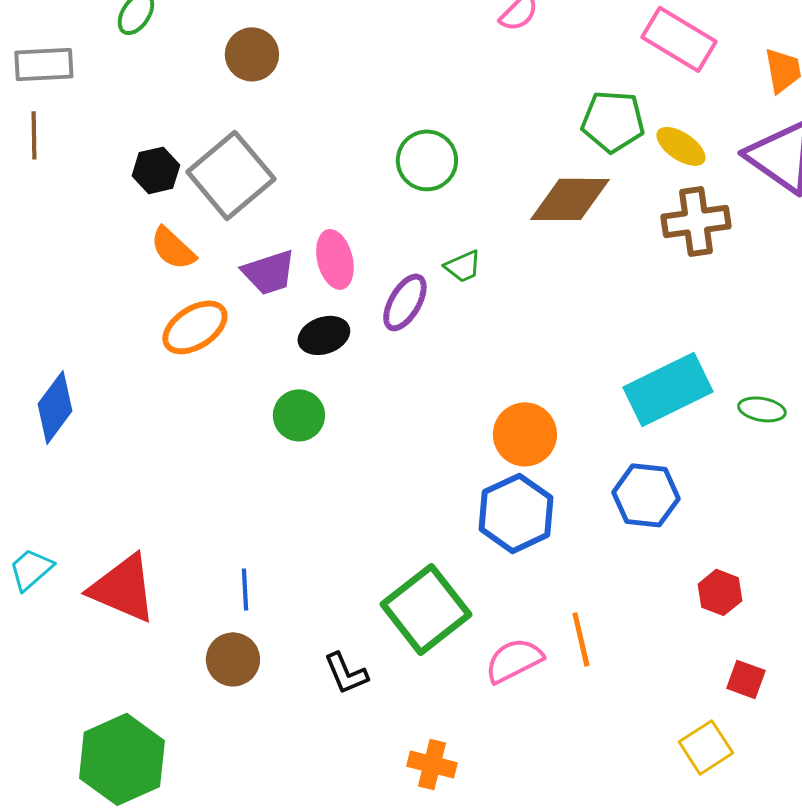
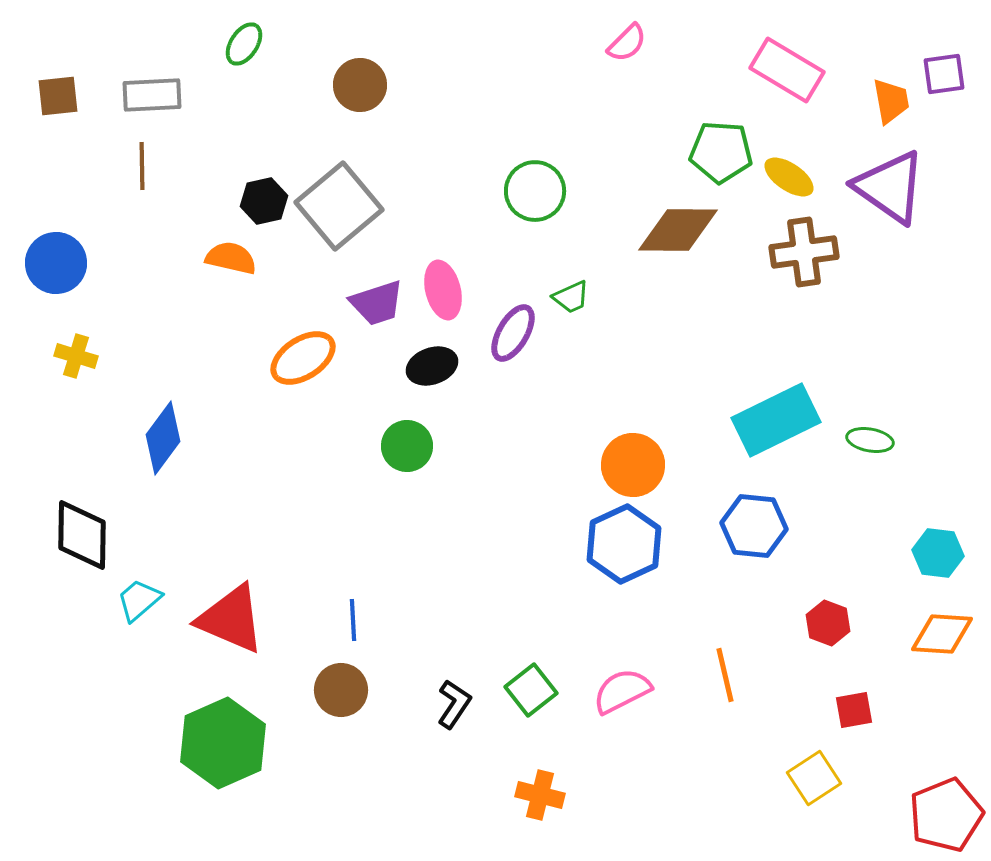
orange semicircle: (173, 248) -> (231, 258), moved, turned 150
green square: (426, 609) -> (531, 690), moved, size x0.6
orange line: (581, 639) -> (725, 675), moved
black L-shape: (346, 673) -> (454, 704), turned -123
red square: (746, 679) -> (854, 710), turned -30
green hexagon: (122, 759) -> (223, 743), moved

